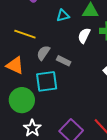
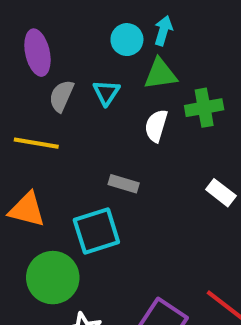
cyan triangle: (63, 16) -> (106, 93), turned -32
gray semicircle: (43, 53) -> (61, 96), moved

